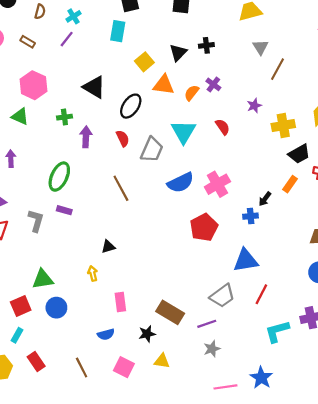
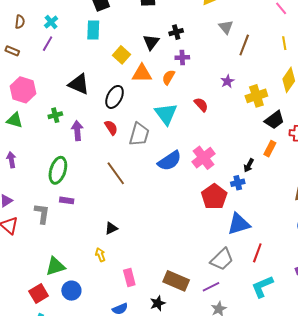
purple cross: (213, 84) -> (182, 58), moved, turned -32
red pentagon: (204, 227) -> (214, 197), moved
cyan L-shape: (277, 331) -> (262, 287), moved

